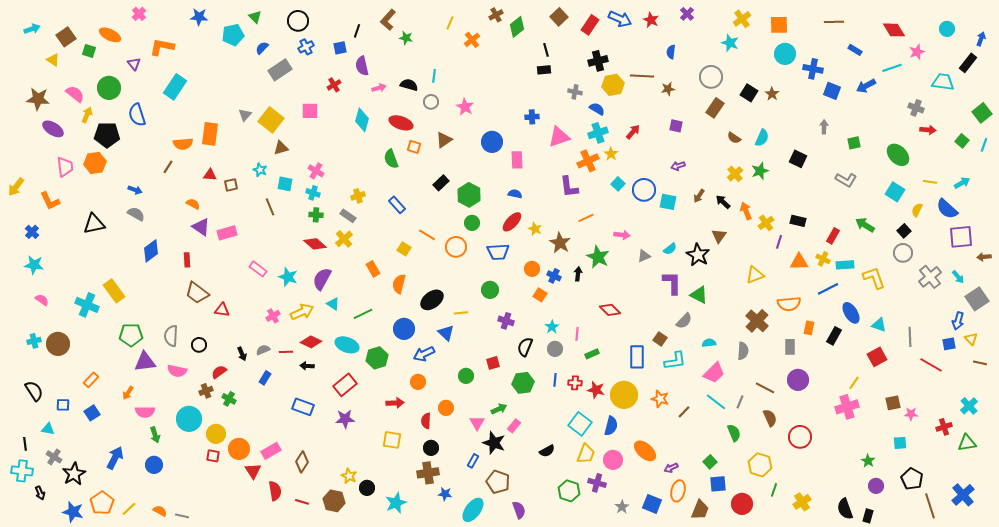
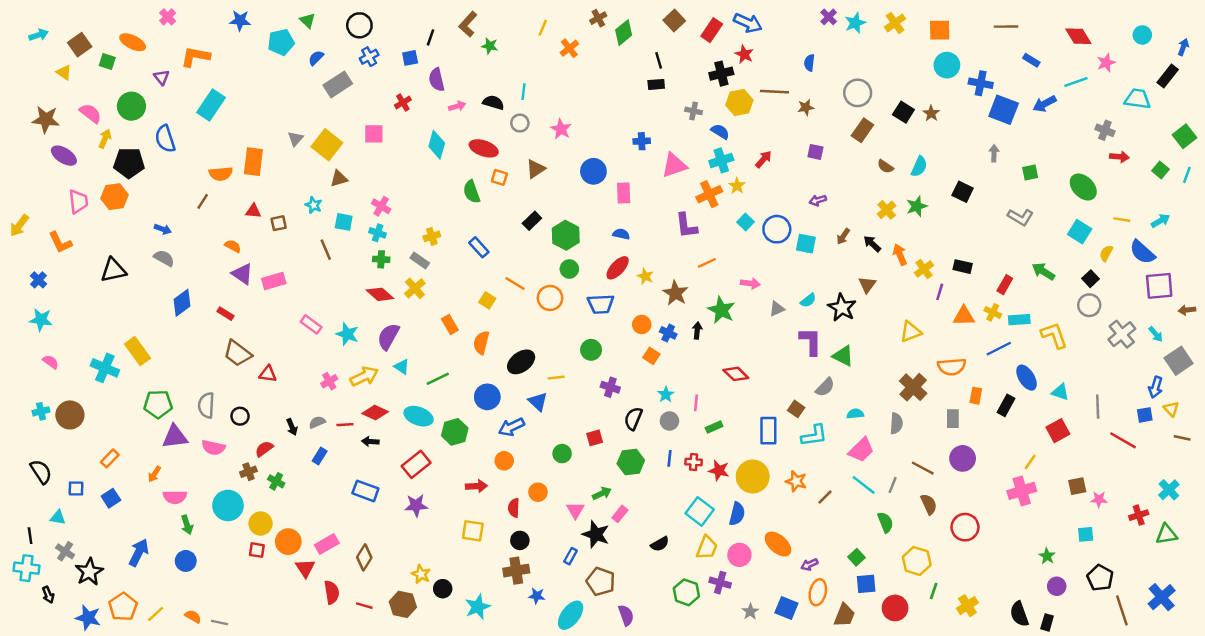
red star: (651, 20) -> (744, 54), moved
cyan star: (730, 43) -> (855, 23), moved, turned 30
blue square: (832, 91) -> (1004, 110), size x1.4
red rectangle: (187, 260) -> (226, 314), turned -56

